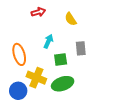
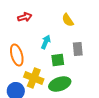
red arrow: (38, 12) -> (25, 17), moved

